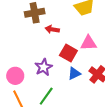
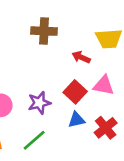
red arrow: (52, 29) -> (81, 57), moved

